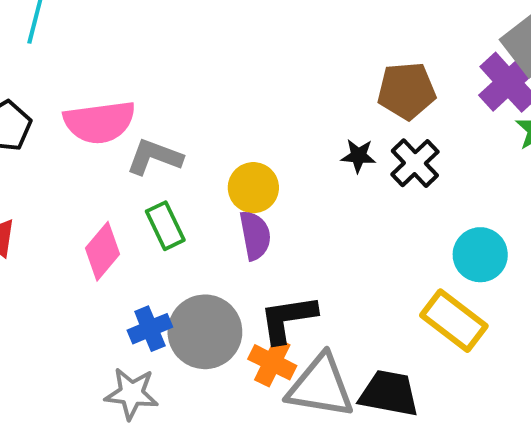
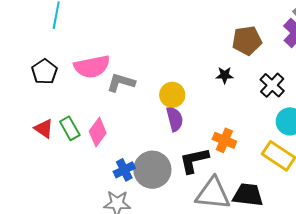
black cross: (415, 163) -> (272, 85), moved
green rectangle: (165, 226) -> (70, 128), moved
orange cross: (272, 362) -> (224, 140), moved

